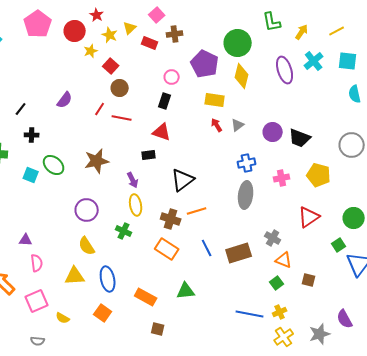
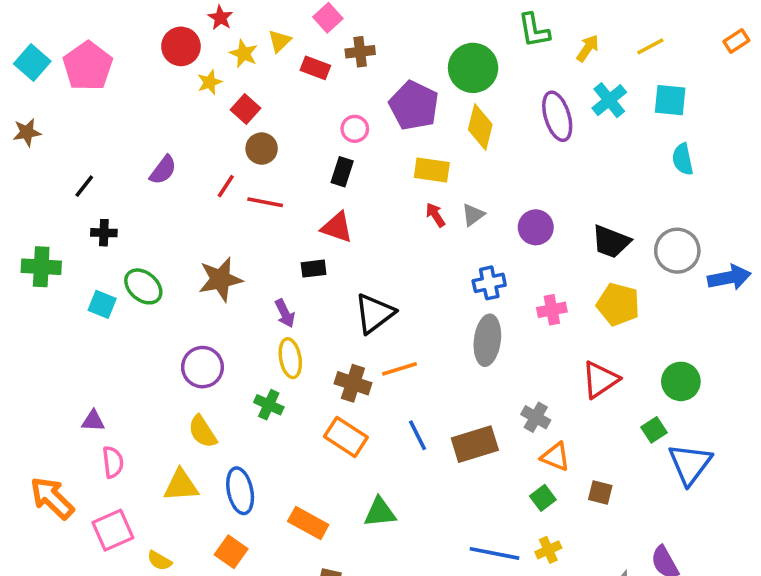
pink pentagon: (38, 24) -> (88, 66), moved
black trapezoid: (300, 138) -> (611, 242), moved

